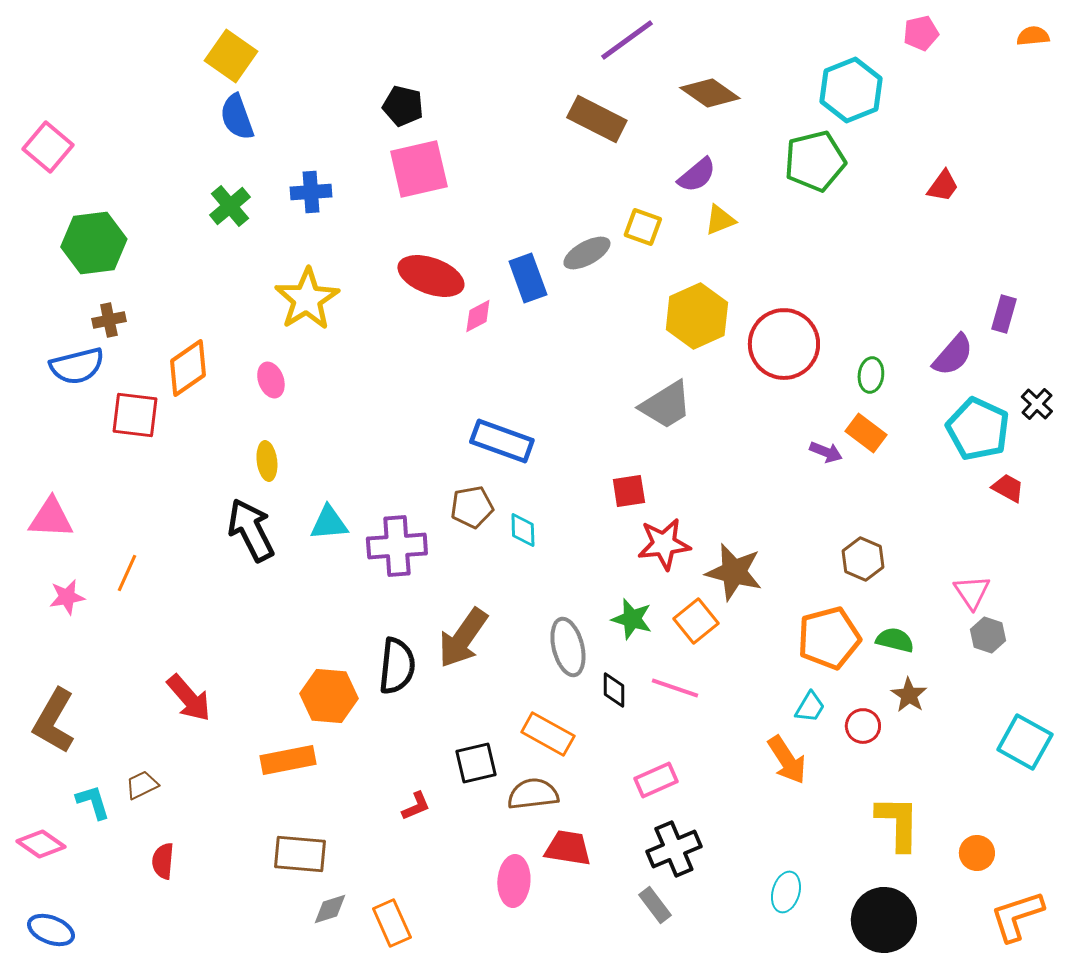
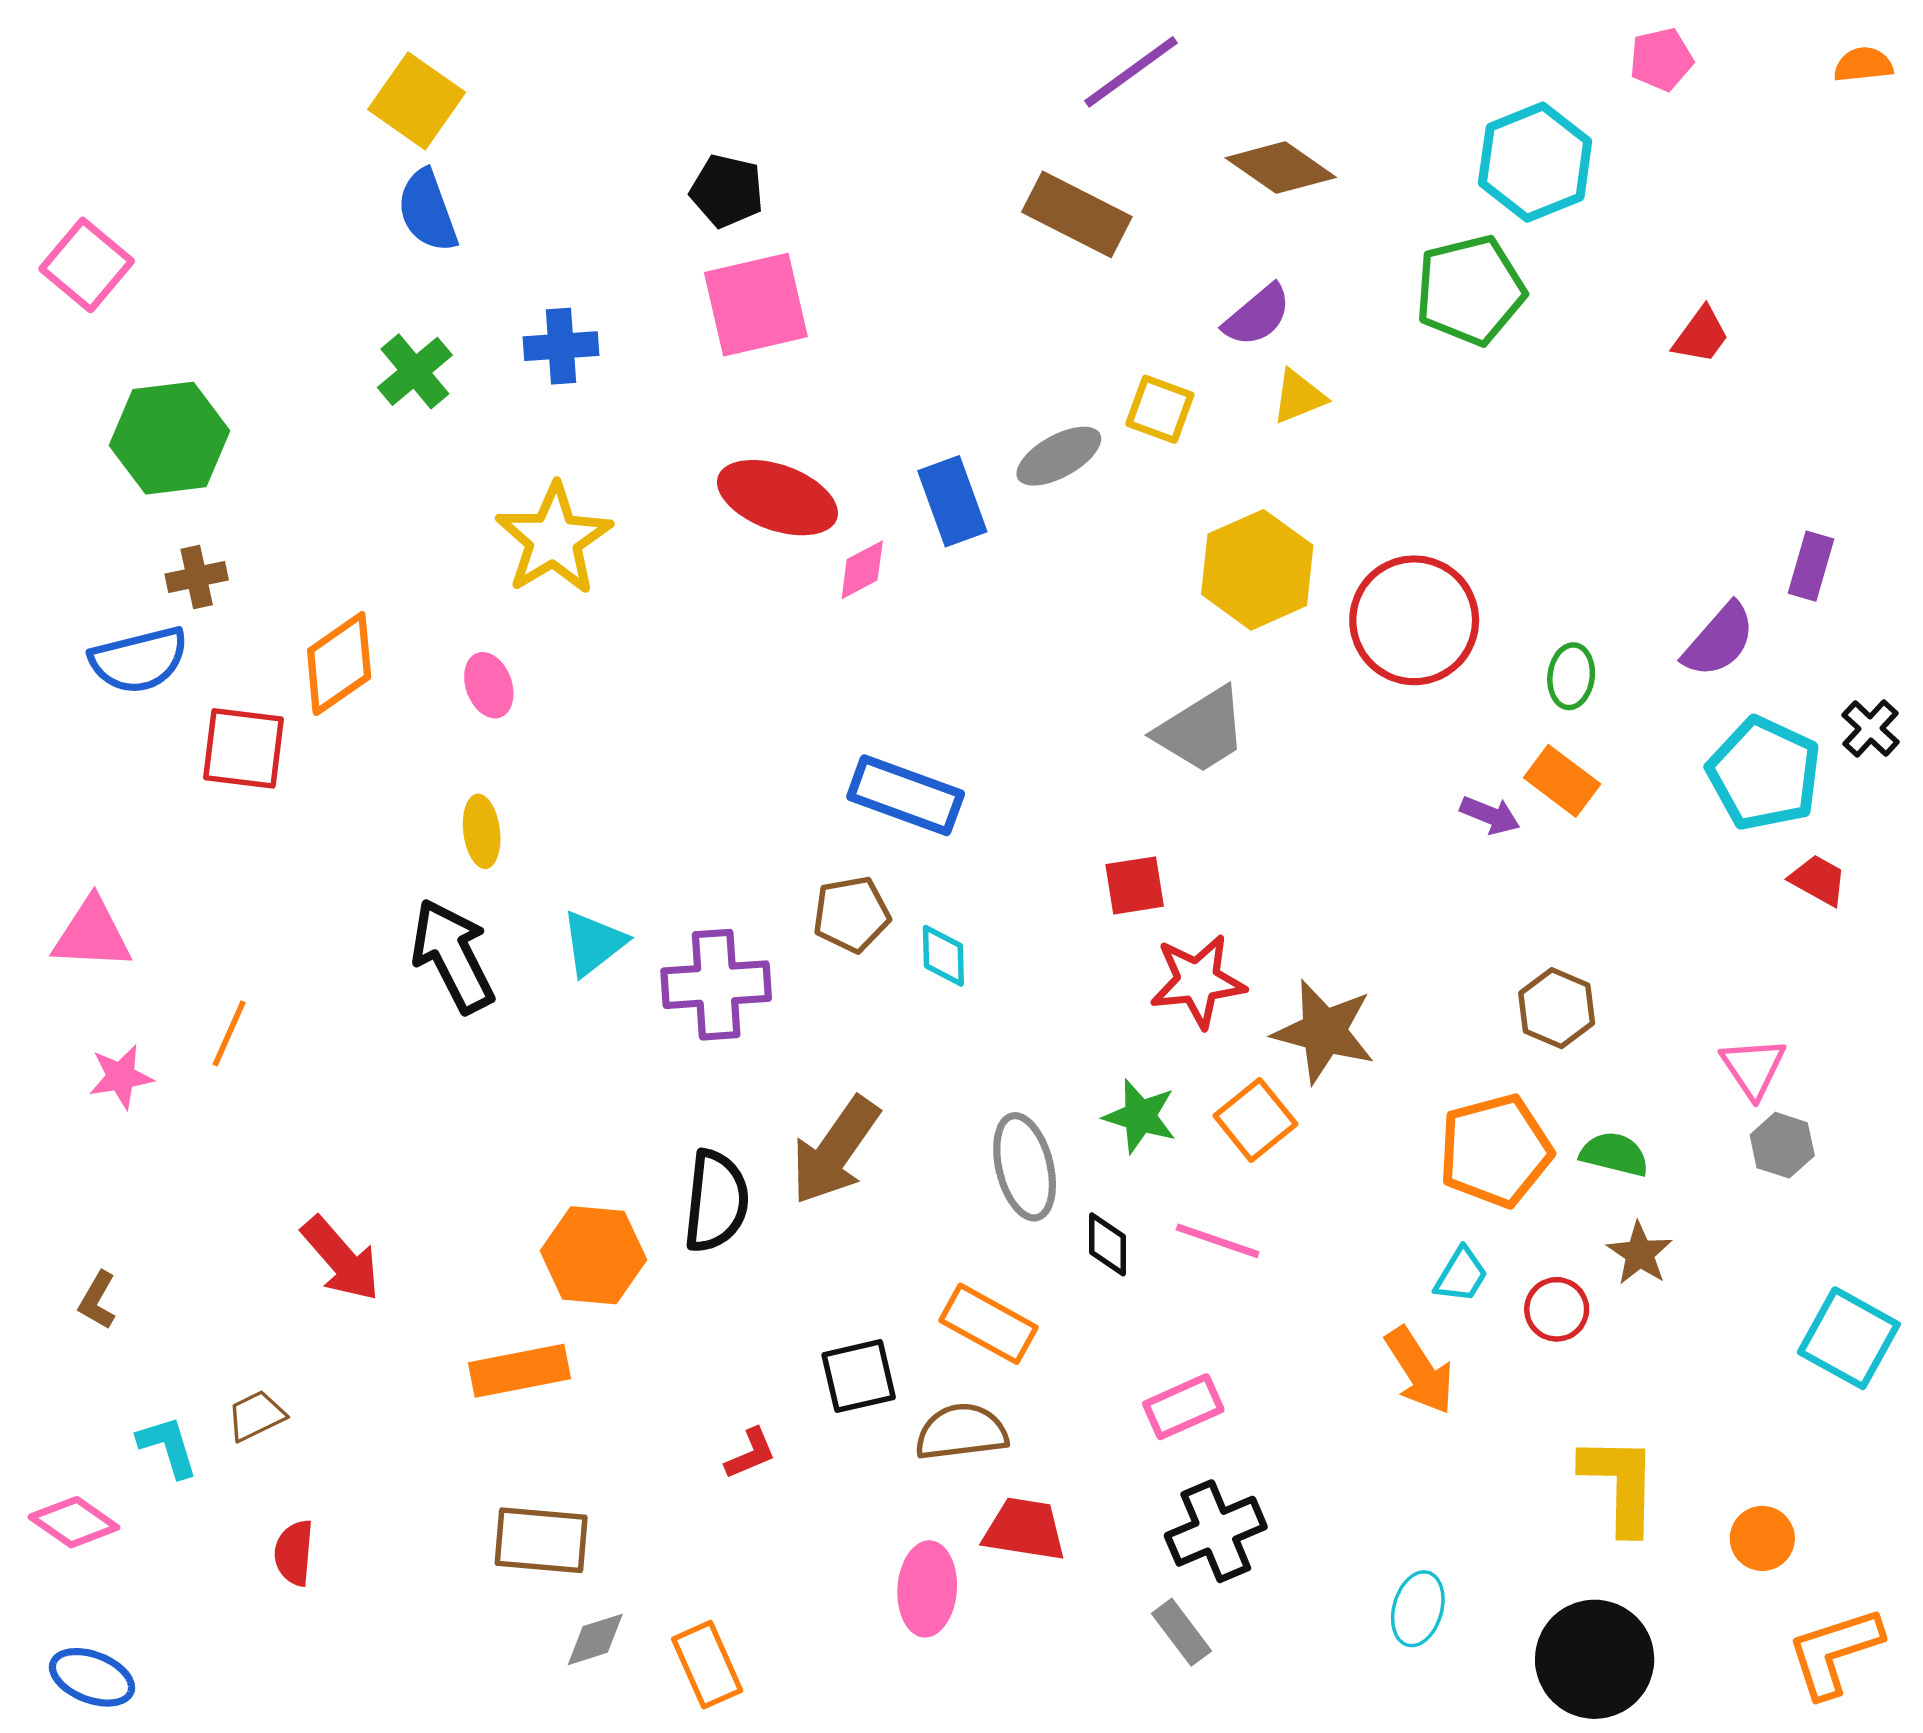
cyan triangle: (329, 523) -> (593, 943), turned -33
brown L-shape: (54, 721) -> (97, 1300), size x0.5

